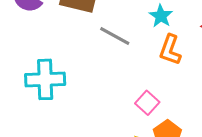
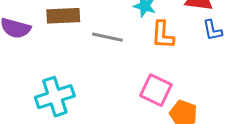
pink square: (147, 103) -> (156, 90), size x1.4

